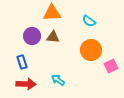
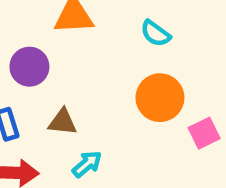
brown triangle: (53, 37) -> (63, 122), moved
cyan arrow: (58, 80) -> (87, 164), turned 104

